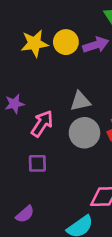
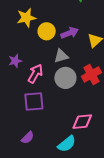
yellow circle: (66, 42) -> (47, 31), moved
purple arrow: (96, 45) -> (70, 33), moved
purple square: (37, 163) -> (34, 102), size x1.5

